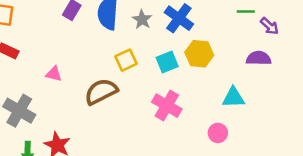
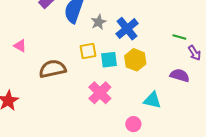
yellow square: (126, 60) -> (88, 51), moved

